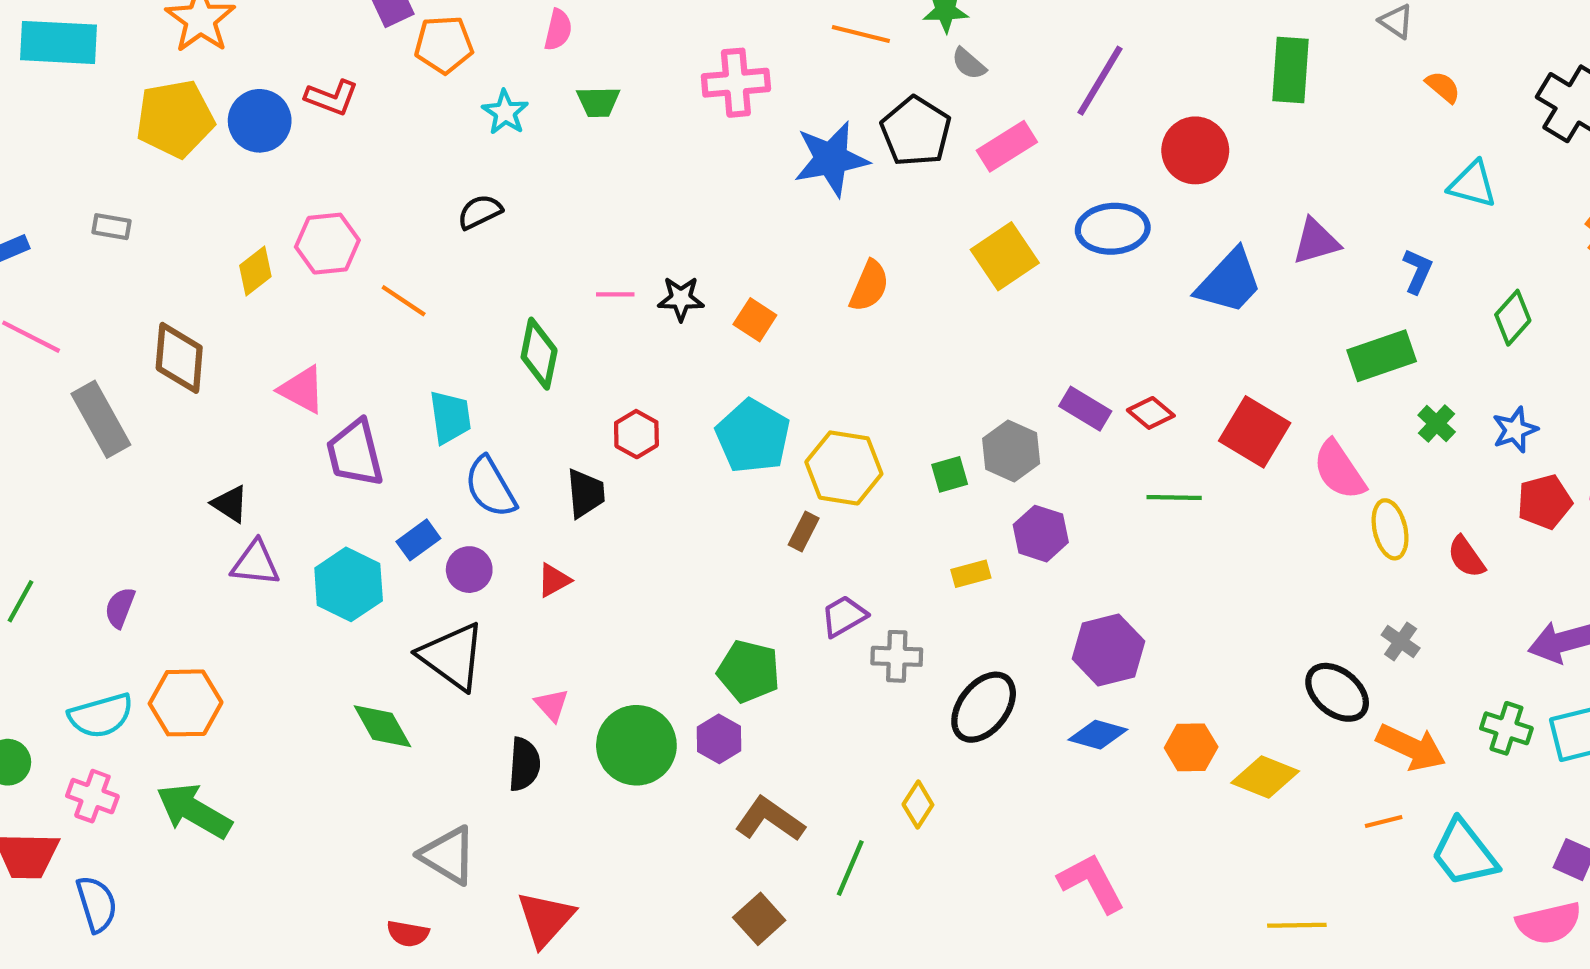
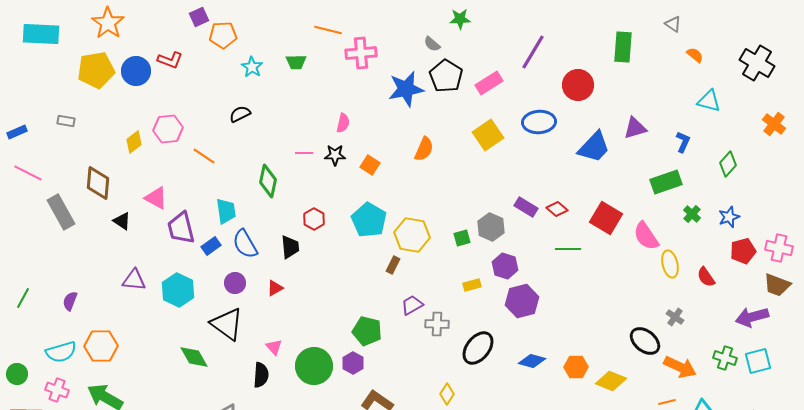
pink semicircle: (558, 30) -> (343, 123), moved
orange line: (861, 34) -> (328, 30), moved
gray semicircle: (969, 64) -> (432, 44), moved
black triangle: (230, 504) -> (122, 221), moved
blue rectangle: (418, 540) -> (211, 246), moved
purple hexagon: (1108, 650) -> (522, 301), moved

